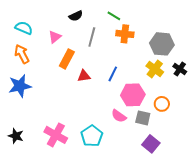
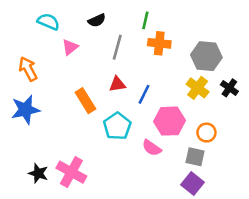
green line: (114, 16) -> (145, 20), turned 72
cyan semicircle: (24, 28) -> (48, 22), moved
orange rectangle: (67, 59) -> (85, 101), moved, turned -60
red triangle: (84, 76) -> (117, 84), moved
gray square: (143, 118) -> (195, 157), moved
black star: (16, 136) -> (38, 173), moved
cyan pentagon: (92, 136) -> (117, 126), moved

